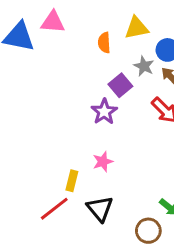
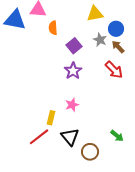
orange semicircle: (104, 43) -> (53, 28), moved
purple square: (120, 85) -> (74, 46), moved
brown circle: (148, 231) -> (90, 152), moved

